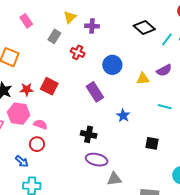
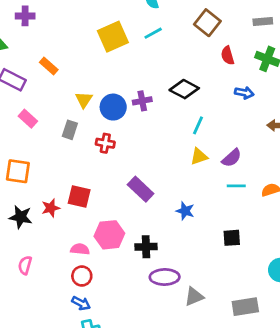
purple cross: (92, 26) -> (142, 101), moved
cyan line: (167, 39) -> (198, 125), moved
blue circle: (112, 65) -> (113, 107), moved
purple semicircle: (164, 70) -> (232, 158), moved
pink hexagon: (19, 114) -> (109, 235), moved
blue arrow: (22, 161) -> (81, 303), moved

